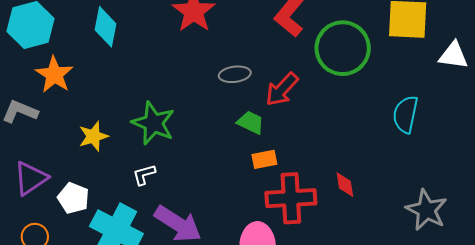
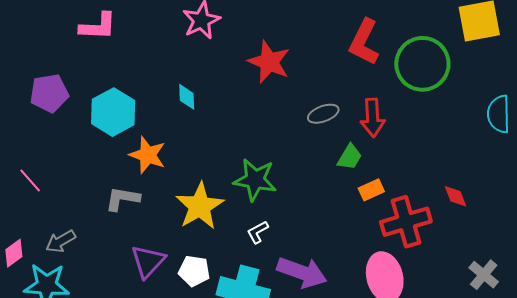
cyan diamond: (106, 27) -> (187, 97), size x0.7
red arrow: (282, 89) -> (373, 118), turned -33
green trapezoid: (251, 122) -> (350, 157), turned 108
yellow star: (93, 136) -> (200, 206), size x1.6

